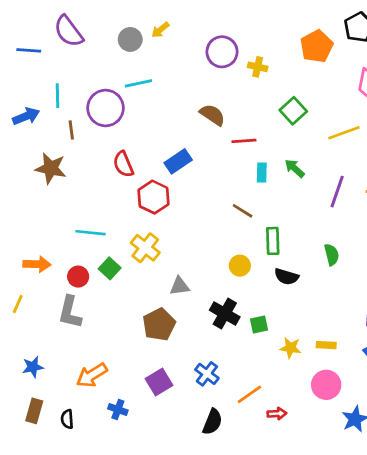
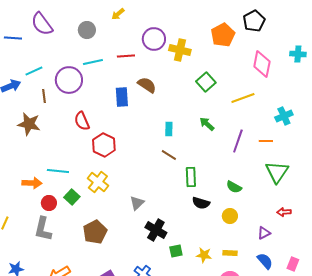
yellow arrow: (160, 30) -> (118, 14), moved
yellow cross: (258, 67) -> (180, 50), size x1.5
cyan line: (58, 96) -> (34, 71), turned 66
red line: (244, 141) -> (126, 56), moved
blue rectangle: (178, 161) -> (122, 97), moved, turned -60
cyan rectangle: (262, 172) -> (169, 129), moved
green semicircle: (332, 255) -> (234, 187), turned 133
orange arrow: (37, 264) -> (32, 183), moved
yellow circle: (240, 266) -> (230, 216), moved
gray triangle: (180, 286) -> (137, 203), moved, turned -35
brown pentagon: (159, 325) -> (95, 232), moved
green square: (259, 325) -> (176, 251), moved

